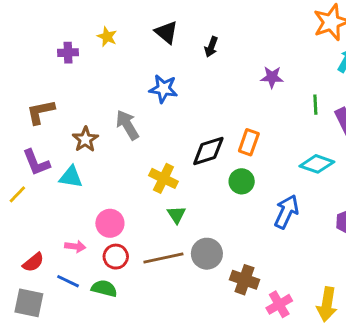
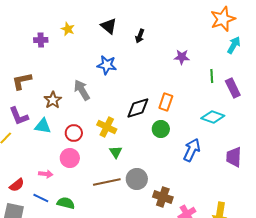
red circle: (116, 257) -> (74, 133), moved

